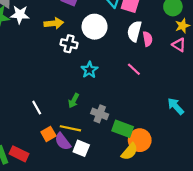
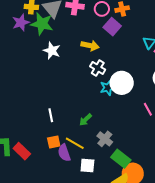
white star: (20, 15) -> (52, 51), moved
white circle: (95, 27) -> (122, 83), moved
cyan star: (89, 70) -> (108, 88), moved
white square: (81, 148) -> (87, 166), moved, turned -35

